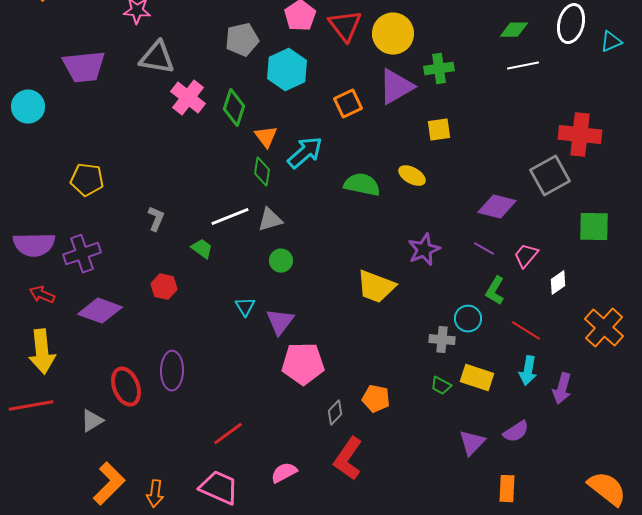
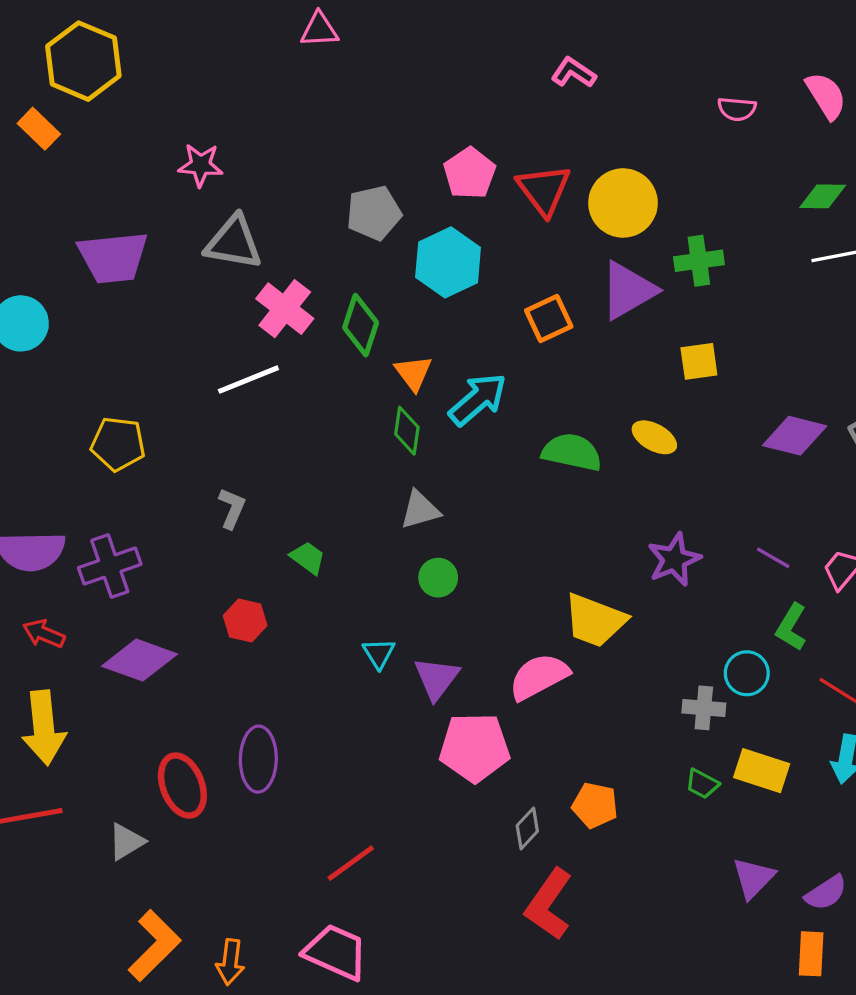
purple diamond: (497, 207) -> (795, 436), moved
white line: (230, 217) -> (248, 380), moved
purple semicircle: (516, 432) -> (826, 893), moved
pink semicircle: (284, 473) -> (539, 677), moved, size x1.4

